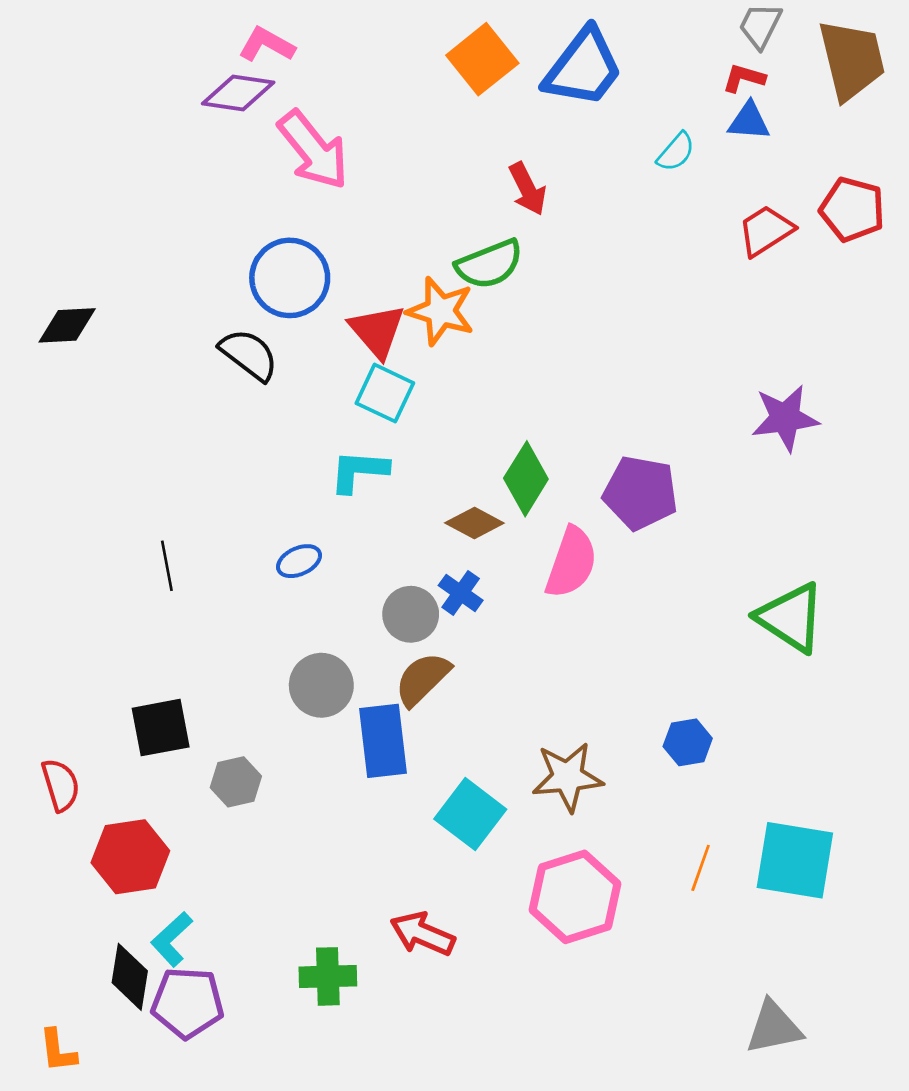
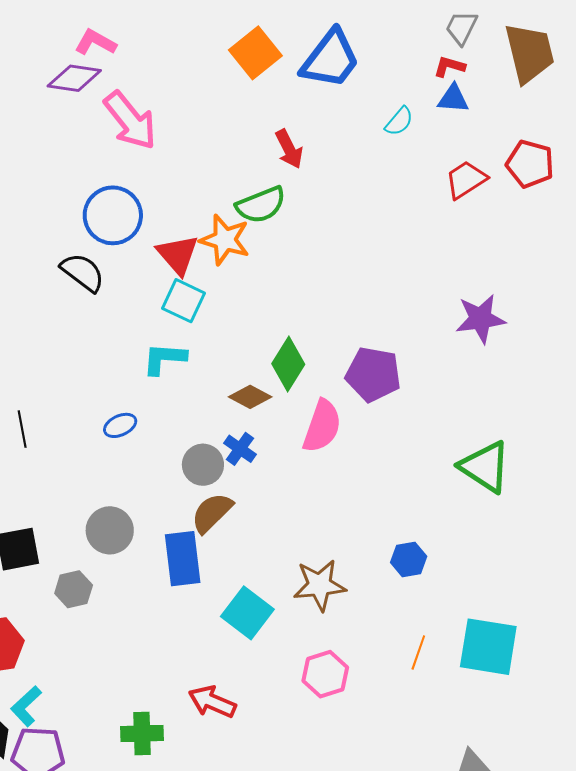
gray circle: (321, 685) -> (110, 530), moved
pink hexagon: (575, 897) -> (325, 674), size x0.7

